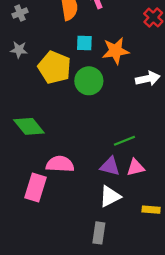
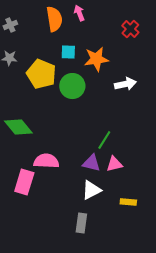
green line: (124, 141) -> (104, 140), turned -36

